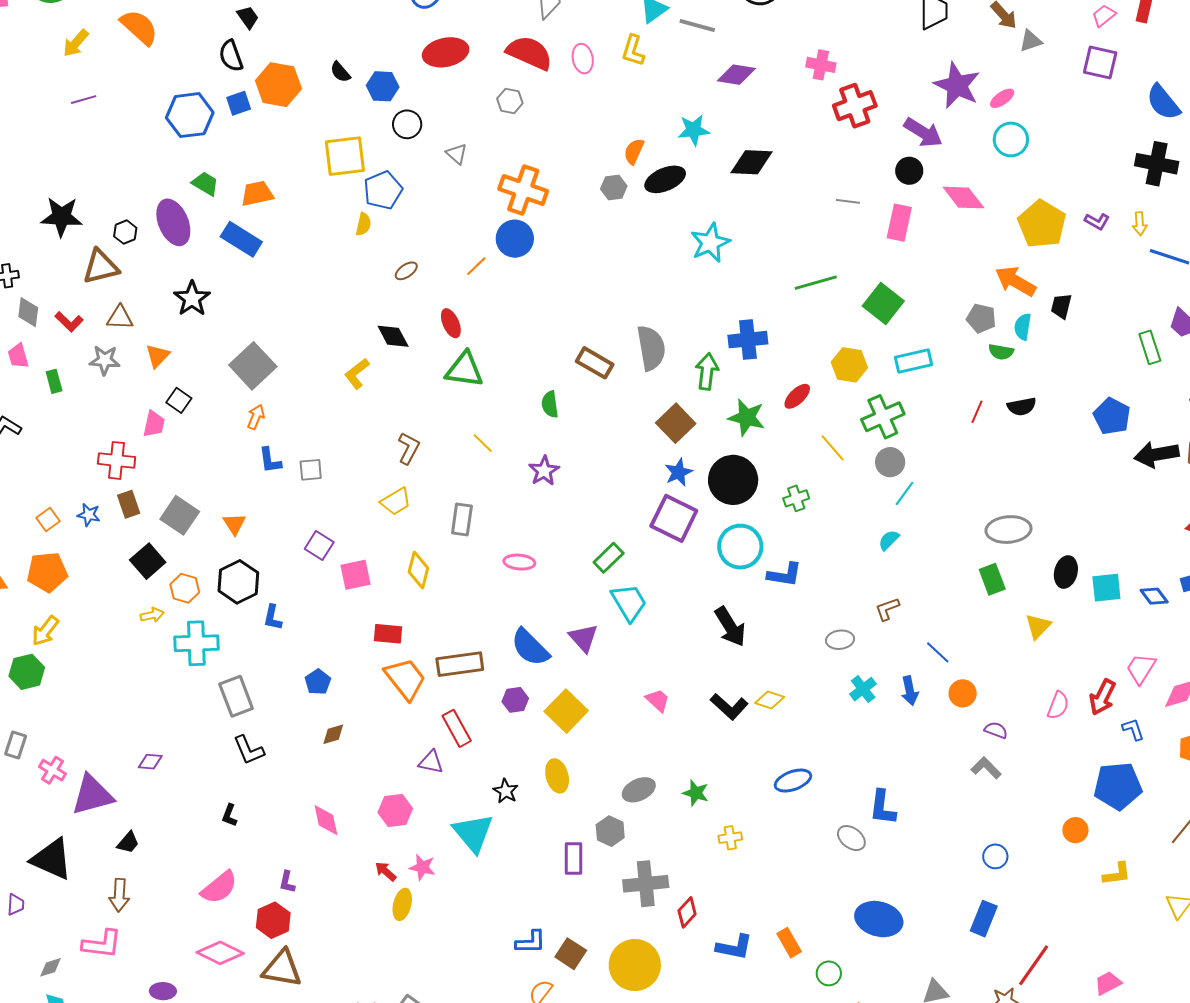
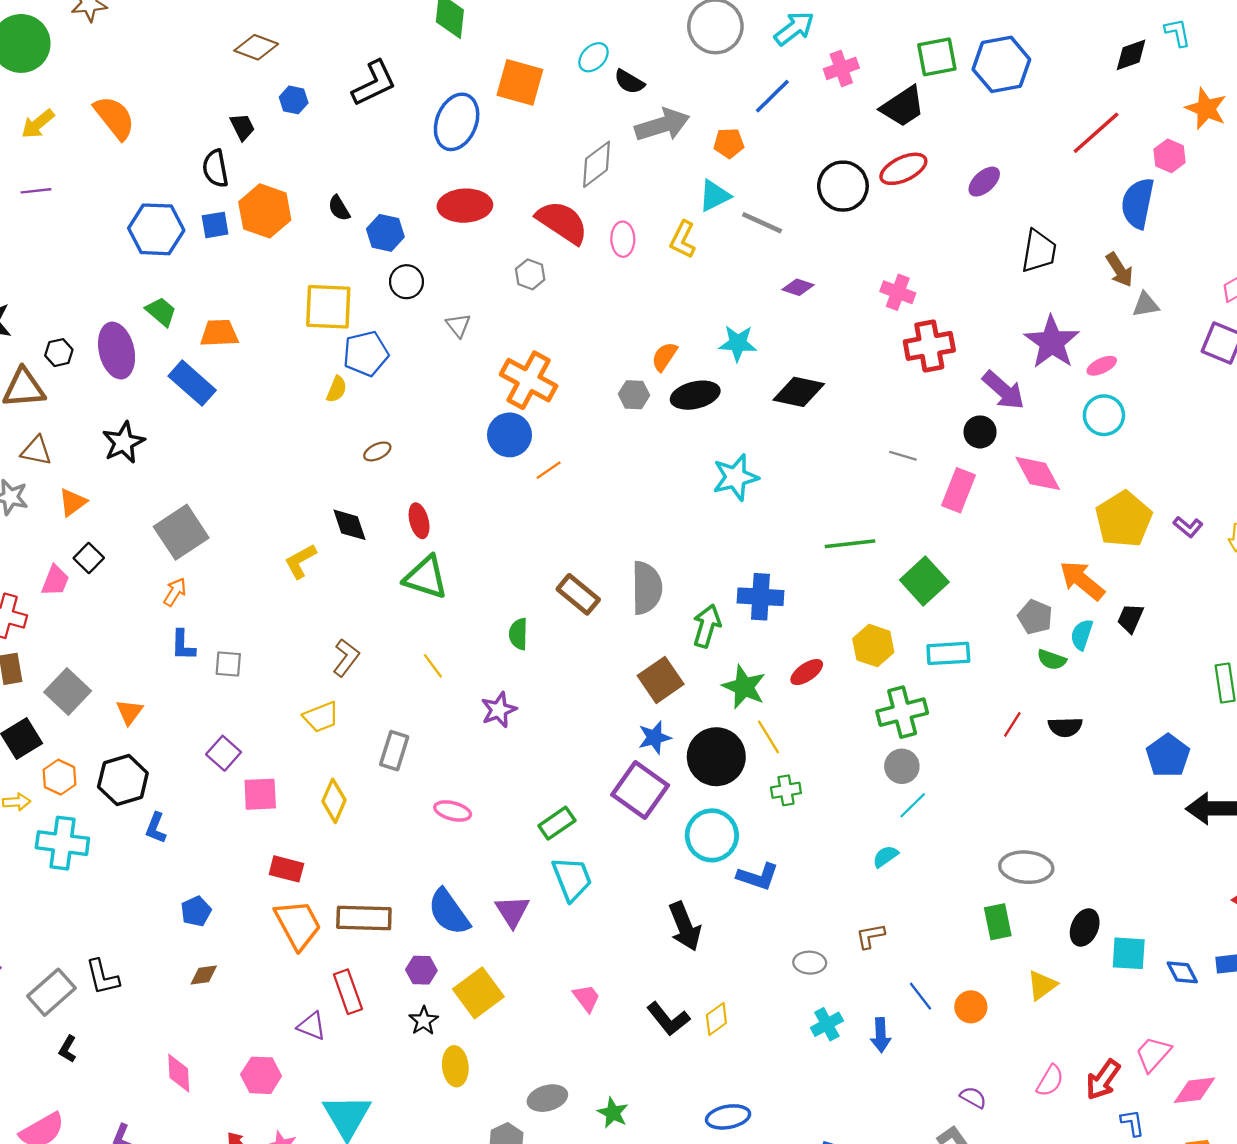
purple diamond: (736, 75) -> (798, 287), size x0.7
orange line: (476, 266) -> (549, 470), moved
yellow line: (833, 448) -> (769, 737), moved
orange circle: (963, 693) -> (971, 1007), moved
gray rectangle: (236, 696) -> (52, 992), moved, turned 60
yellow diamond: (770, 700) -> (716, 1019), turned -64
black star: (506, 791) -> (424, 1021), moved

